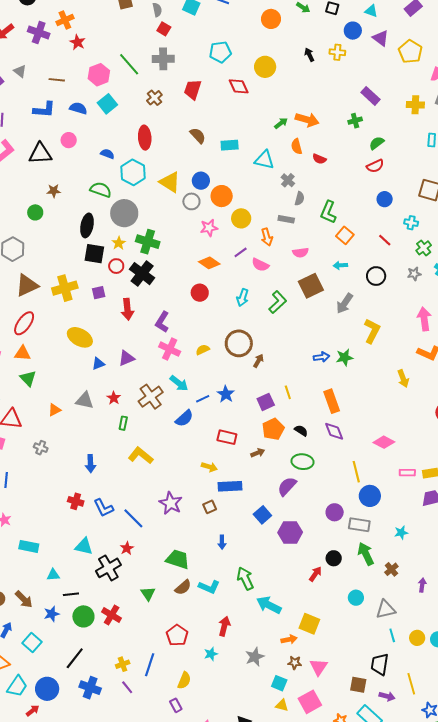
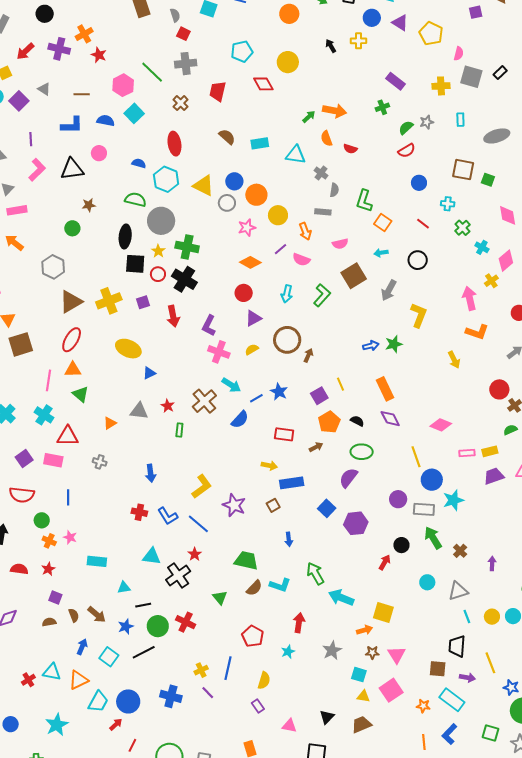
gray star: (414, 274) -> (427, 122), moved
purple triangle: (126, 358) -> (253, 318), moved
yellow L-shape: (141, 456) -> (202, 487), moved, turned 110
cyan star: (401, 533) -> (453, 500), moved, size x1.5
black line: (75, 658) -> (144, 652), moved, turned 30

